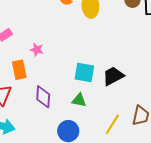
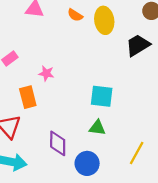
black trapezoid: (113, 76) -> (138, 45), moved
purple diamond: (43, 97) -> (58, 143), moved

